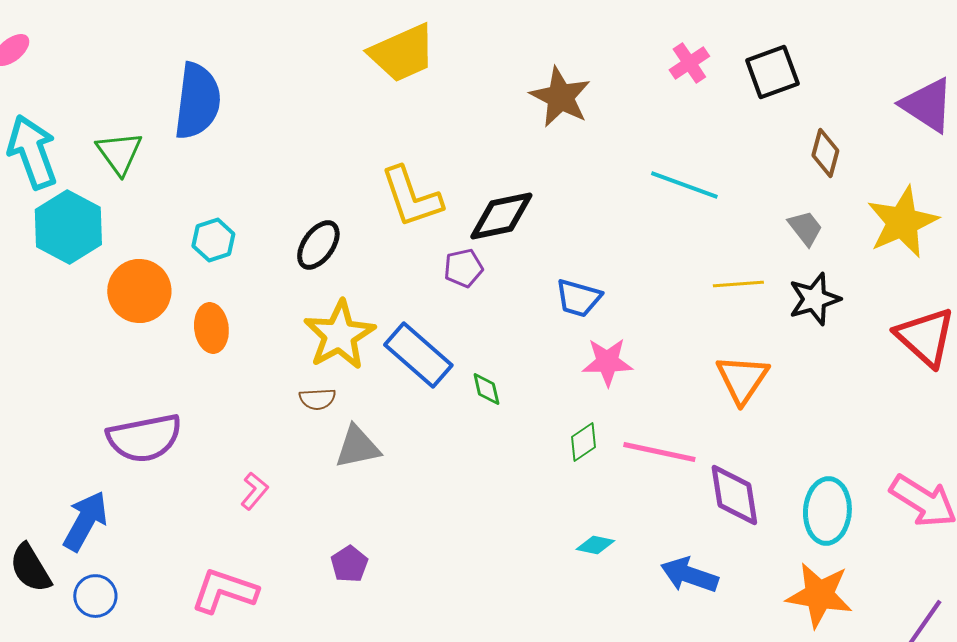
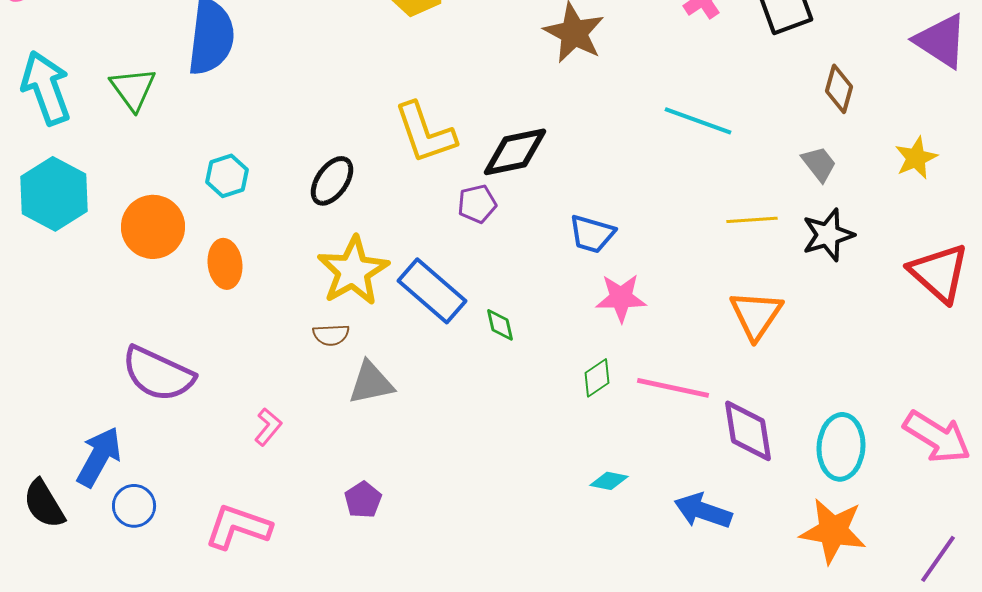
yellow star: (902, 222) -> (916, 158), size x0.6
cyan hexagon: (68, 227) -> (54, 194), moved
purple semicircle: (144, 438) -> (158, 374), turned 36
blue circle: (95, 596) -> (134, 506), moved

